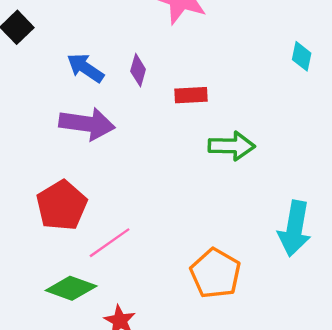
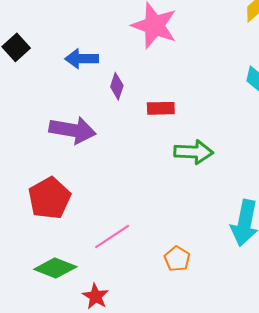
blue arrow: (85, 68) -> (82, 59), moved, turned -36
pink line: (110, 243) -> (112, 237), moved
orange pentagon: (215, 273) -> (177, 259), size x0.6

